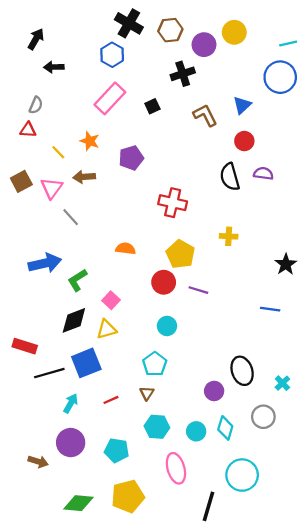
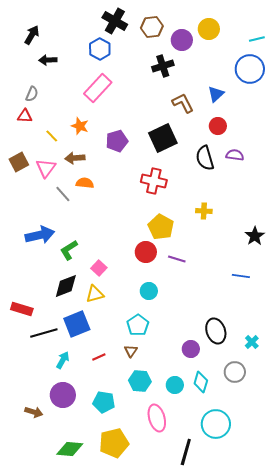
black square: (152, 106) -> (163, 138), moved, size x2.0
orange semicircle: (126, 249) -> (85, 183), moved

